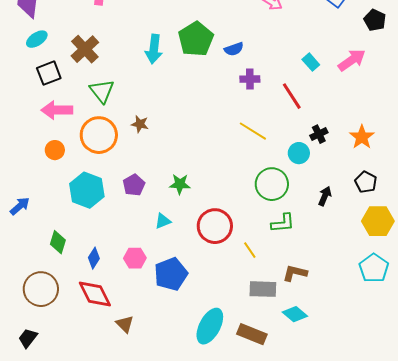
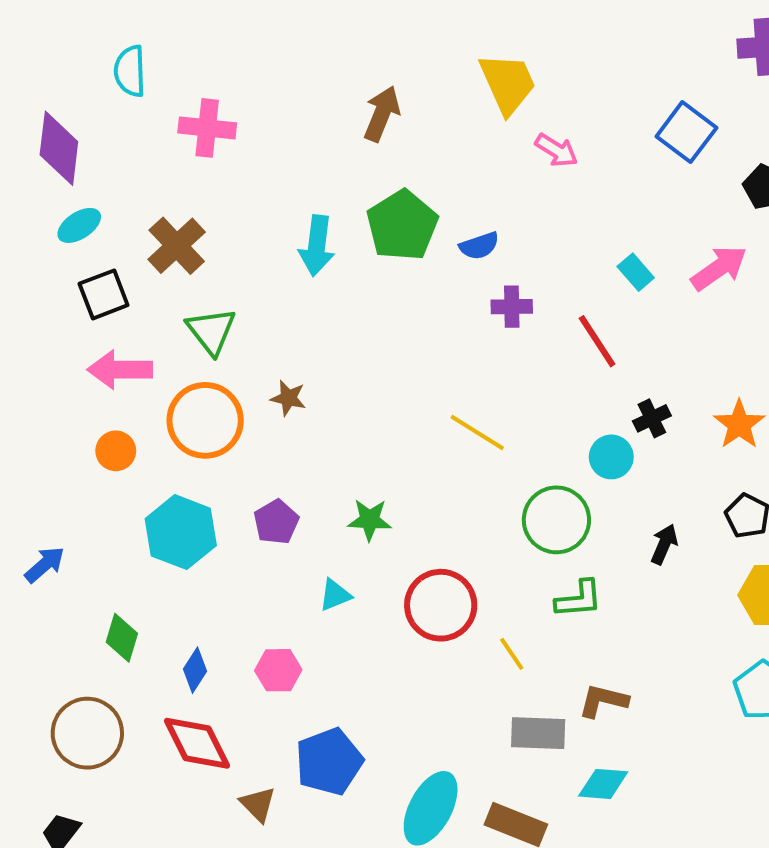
yellow line: (253, 131) -> (477, 433), moved
blue pentagon: (171, 274) -> (329, 762), moved
cyan diamond: (295, 314) -> (603, 784), turned -35

